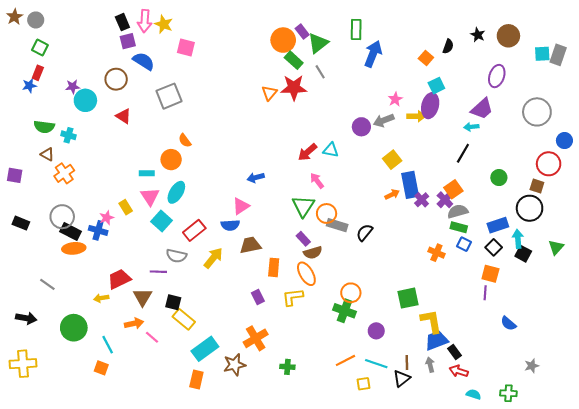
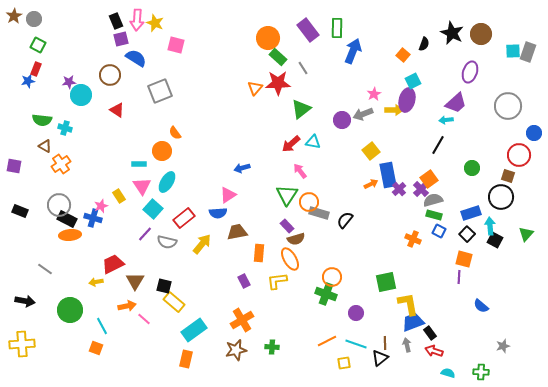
purple rectangle: (302, 32) -> (308, 30), moved, size x1.6
black star: (478, 35) -> (452, 33), size x1.6
green triangle: (318, 43) -> (301, 109), moved
purple line: (158, 272) -> (145, 234), moved, turned -49
brown star: (235, 365) -> (236, 350), moved

